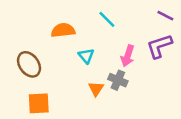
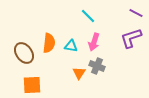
orange semicircle: (63, 30) -> (49, 43), moved, turned 102
cyan triangle: (86, 56) -> (71, 46), turned -40
pink arrow: (128, 56) -> (94, 42), moved

